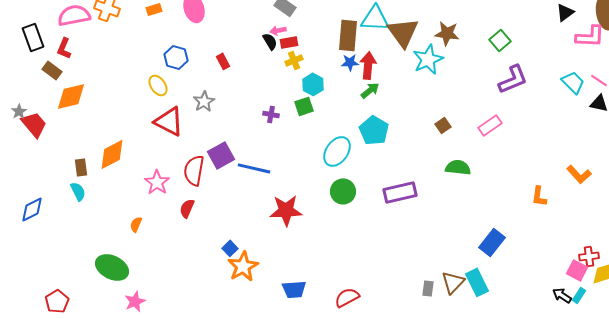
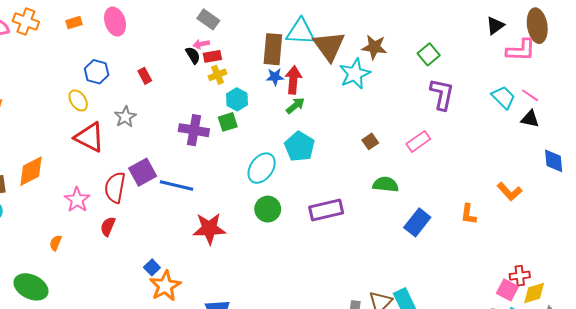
purple L-shape: (513, 79) -> (442, 94), turned -56
purple cross: (271, 114) -> (194, 130), size x1.8
blue rectangle: (492, 242) -> (417, 222), moved

